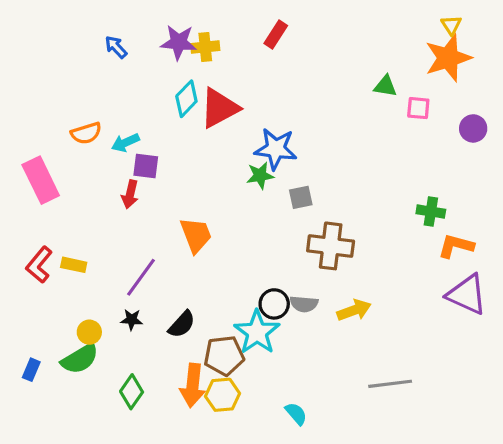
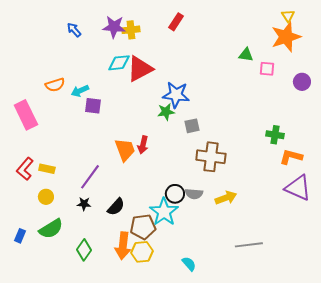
cyan diamond: (186, 99) -> (119, 63), turned 40
red arrow: (130, 194) -> (143, 145), moved
yellow circle: (89, 332) -> (46, 197), moved

